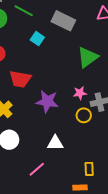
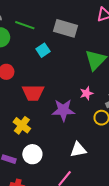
cyan square: (37, 39) -> (43, 50), turned 32
pink star: (80, 93) -> (86, 93), moved

